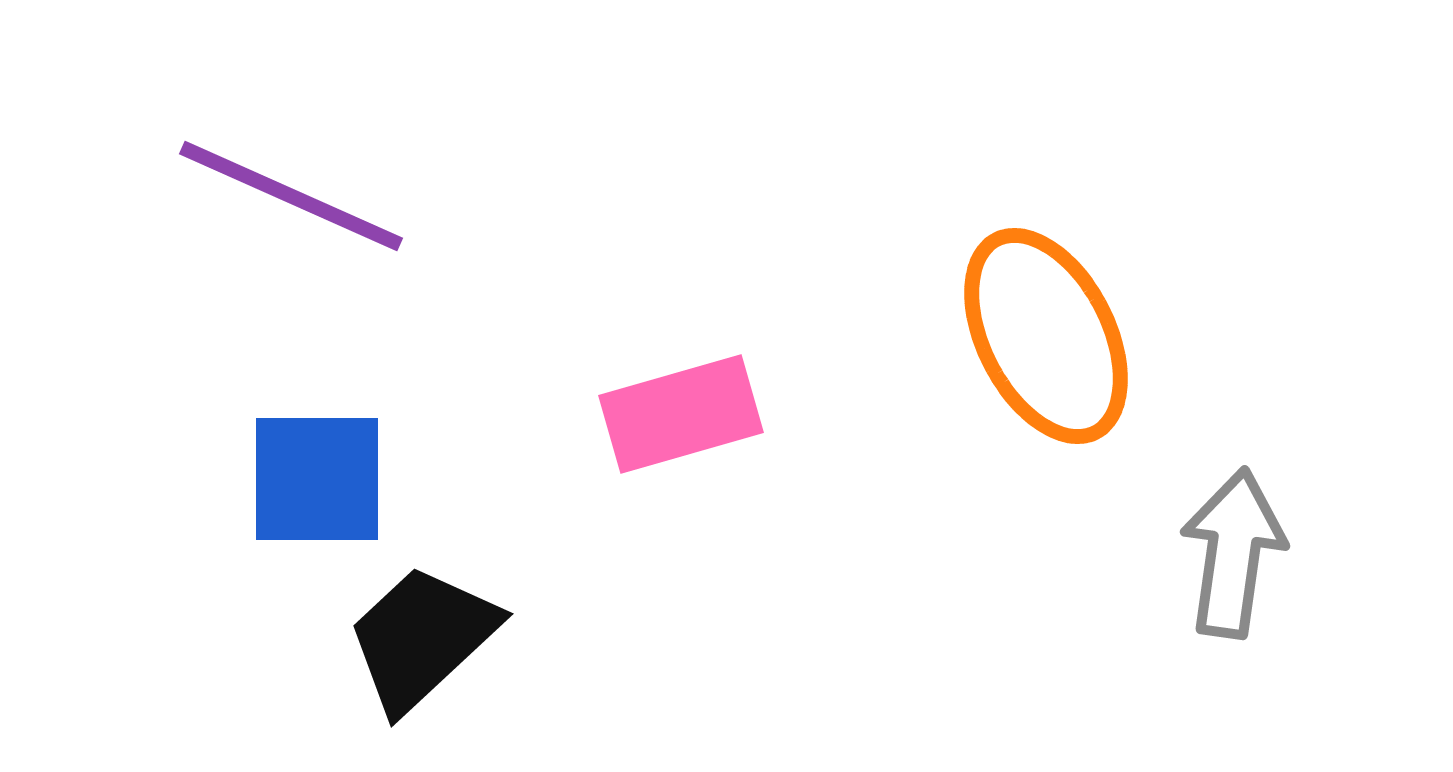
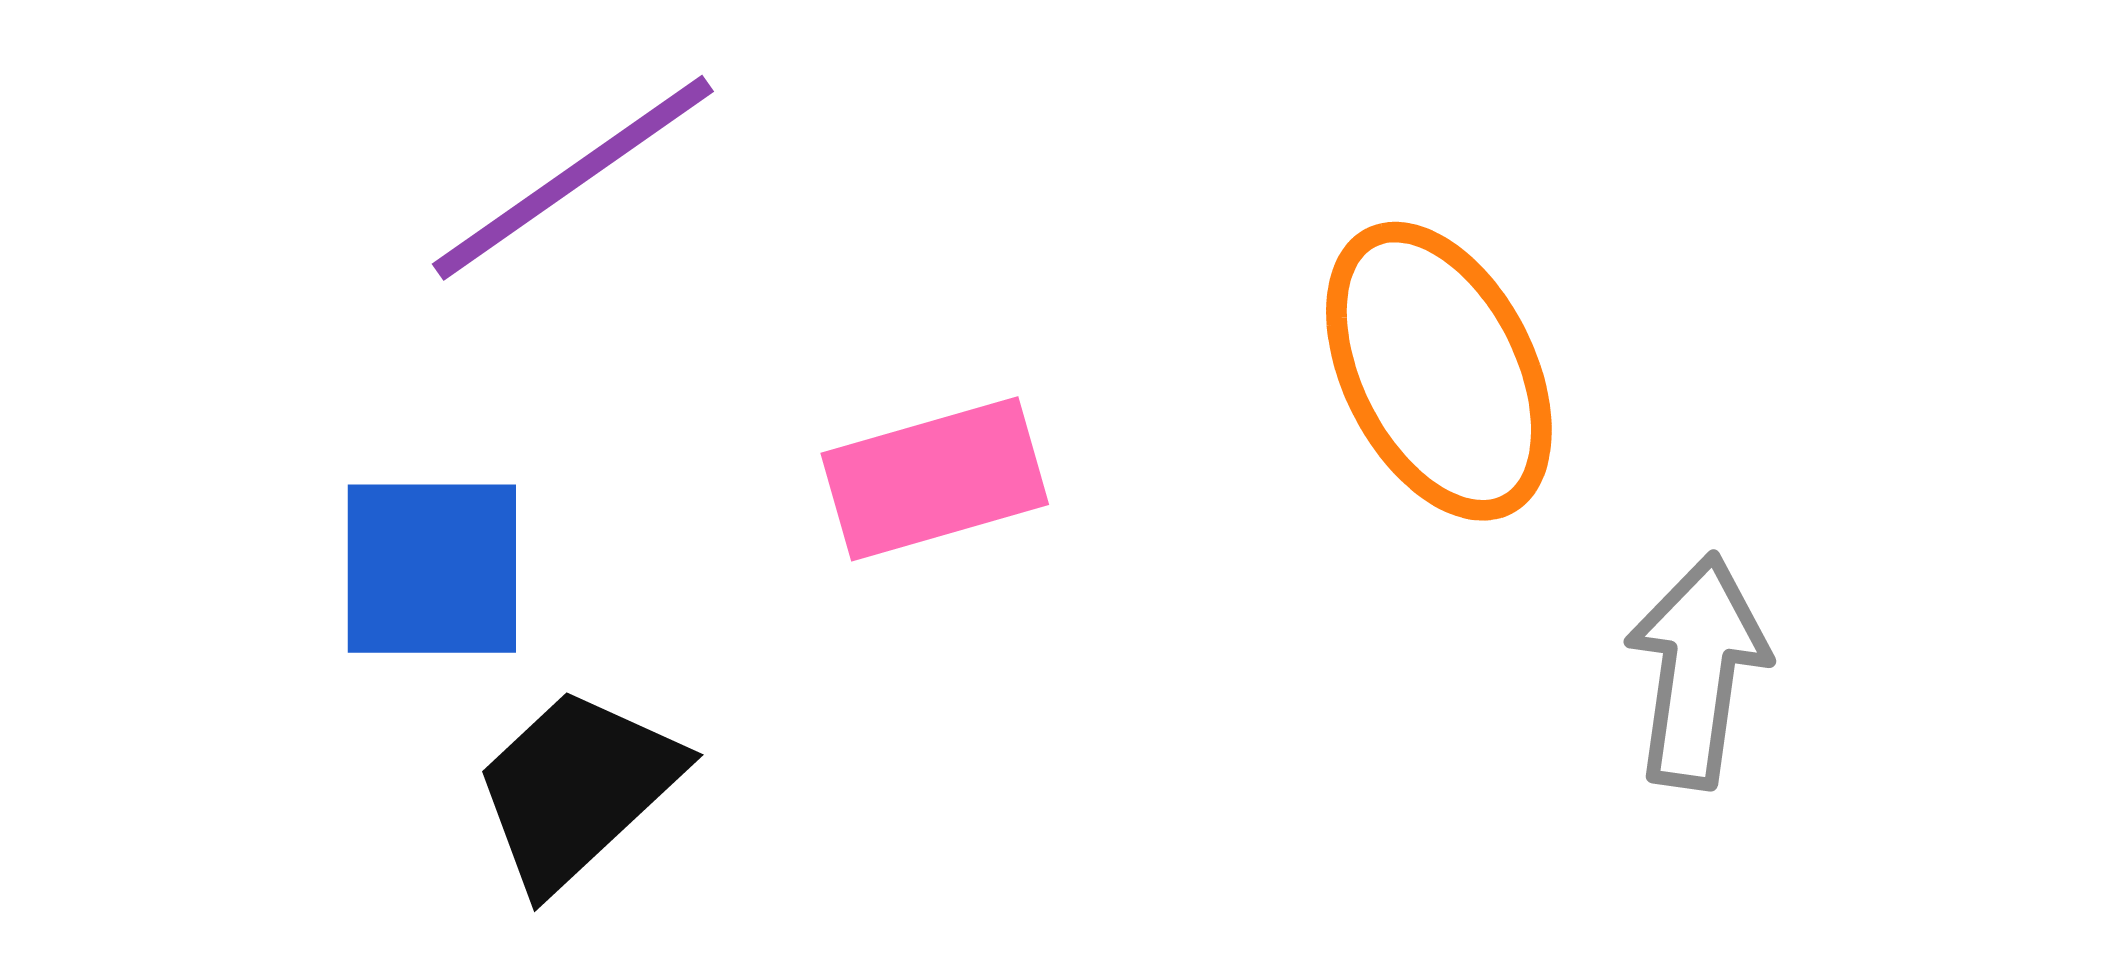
purple line: (291, 196) -> (573, 178), moved, turned -59

